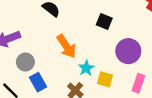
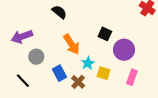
black square: (104, 21) -> (105, 34), moved
blue rectangle: (38, 82) -> (59, 73), moved

